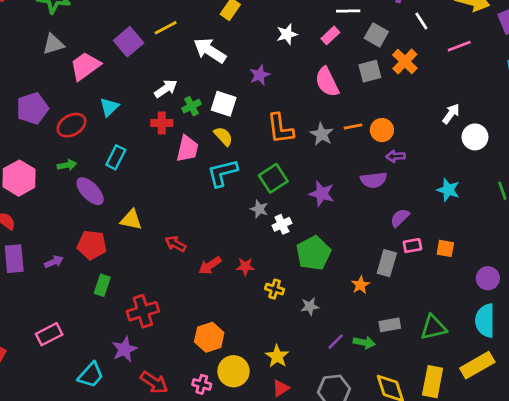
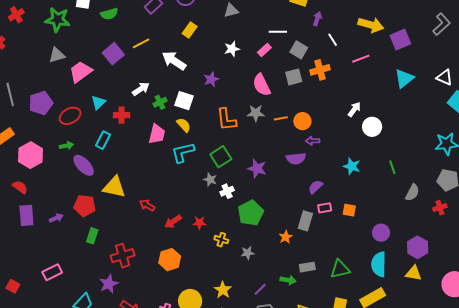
orange cross: (405, 61) -> (320, 70), turned 30
red cross: (162, 123) -> (122, 115), moved
gray star: (322, 134) -> (256, 113), moved, turned -30
yellow triangle: (131, 220) -> (114, 187), size x1.4
orange hexagon: (209, 337) -> (170, 260), moved
purple line: (336, 342) -> (260, 289), moved

